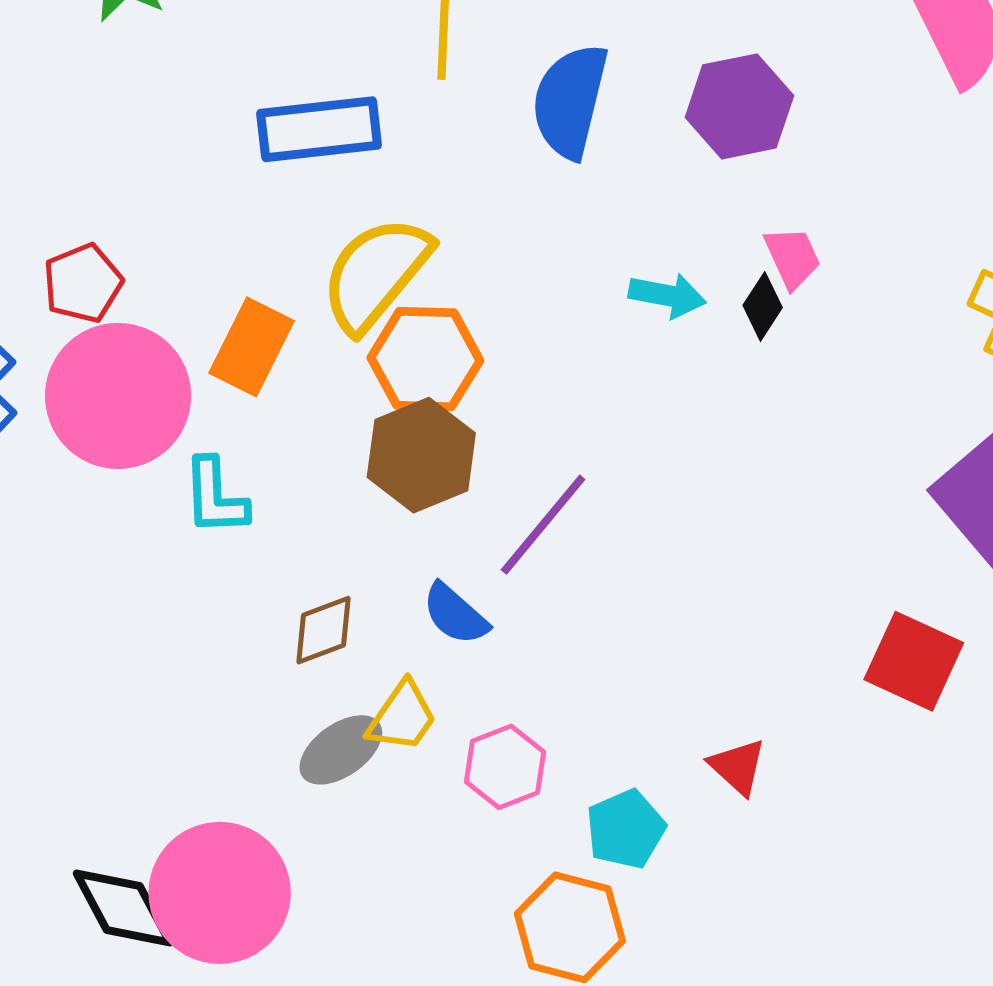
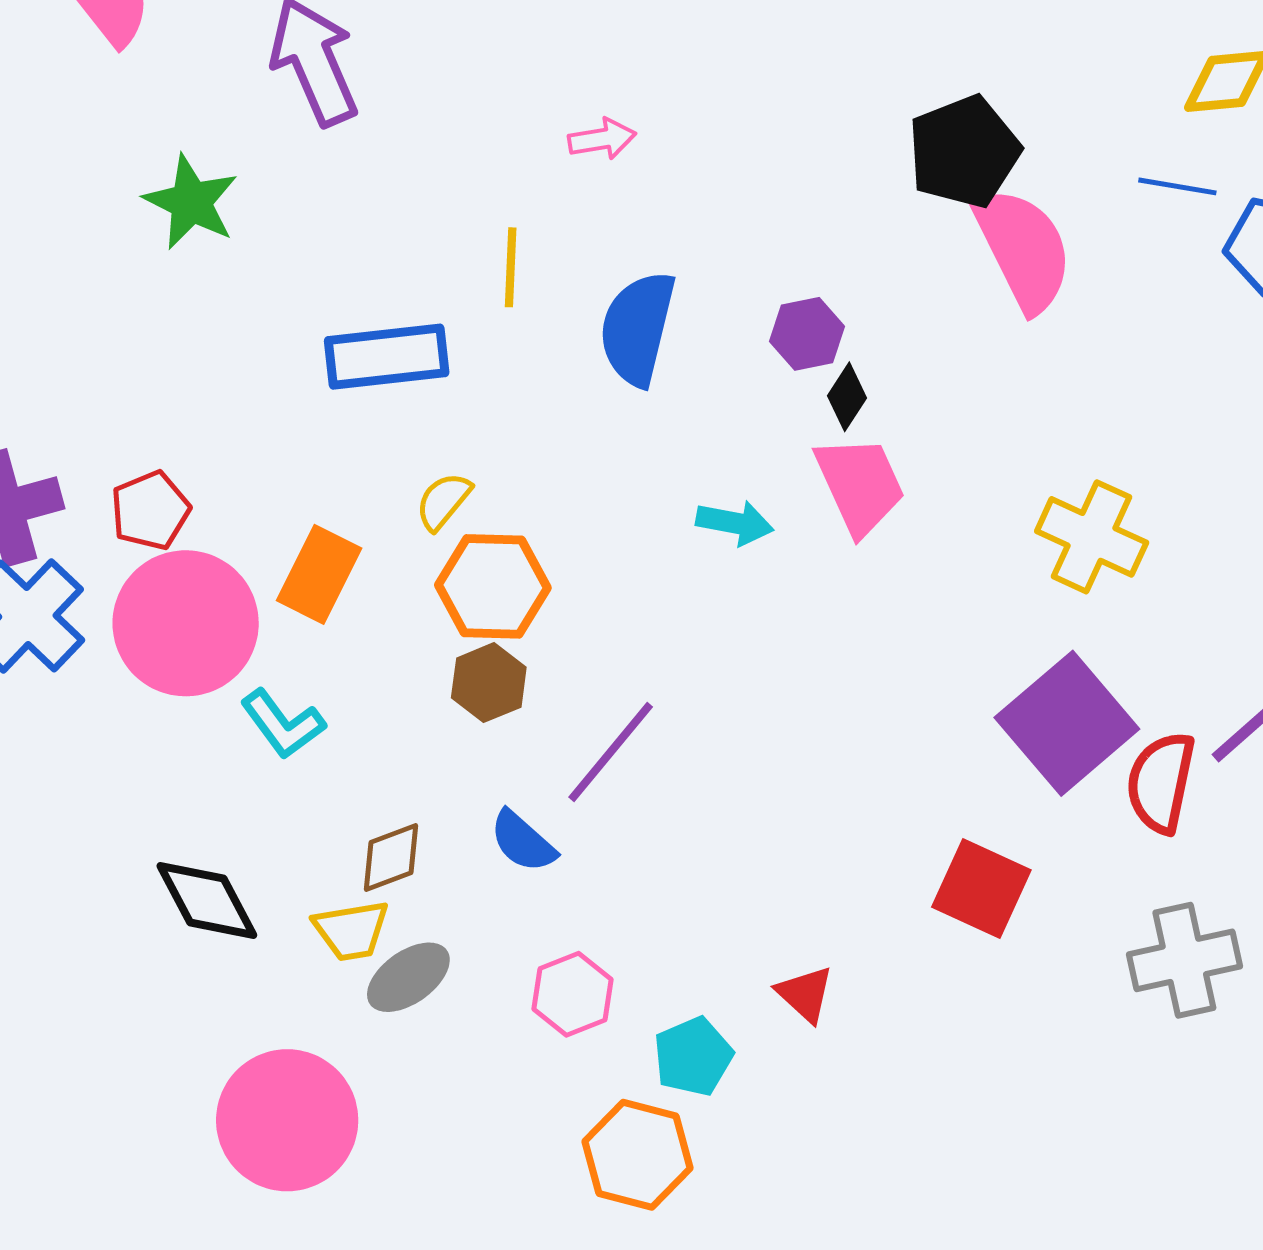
purple hexagon: (739, 106) -> (807, 334), size x0.7
pink trapezoid: (792, 258) -> (860, 485), size x1.6
yellow semicircle: (376, 274) -> (443, 501), size x0.5
black diamond: (763, 306) -> (847, 397), moved
brown hexagon: (421, 455) -> (489, 683), size x0.7
cyan L-shape: (215, 497) -> (283, 724), turned -34
yellow trapezoid: (402, 717) -> (351, 930), moved, turned 46
black diamond: (123, 908) -> (207, 901), moved

